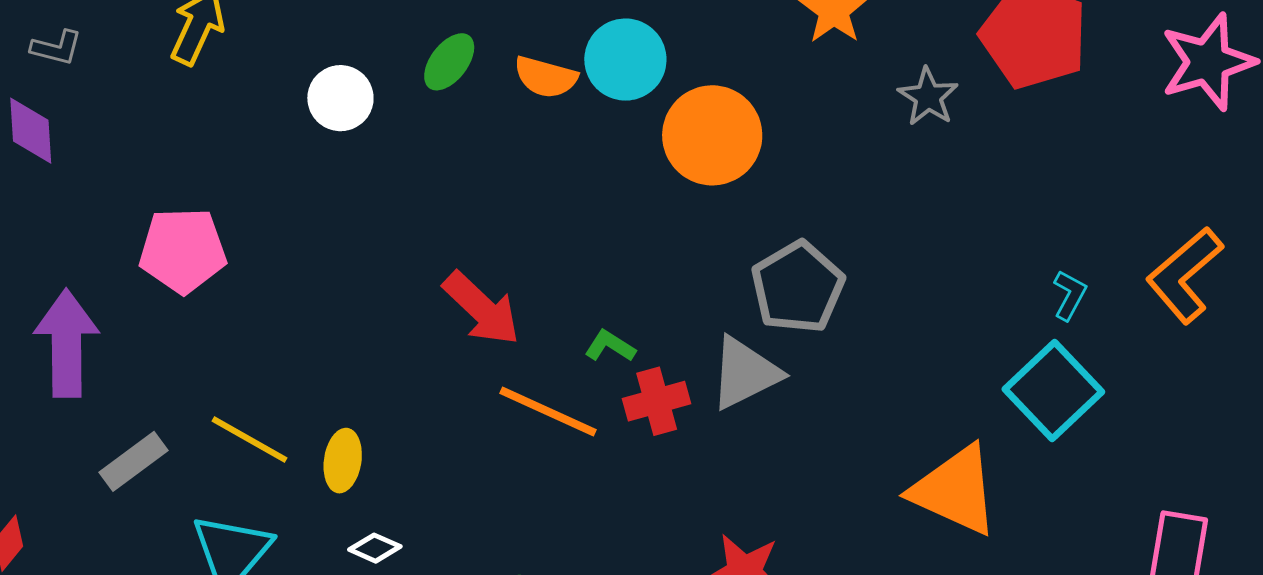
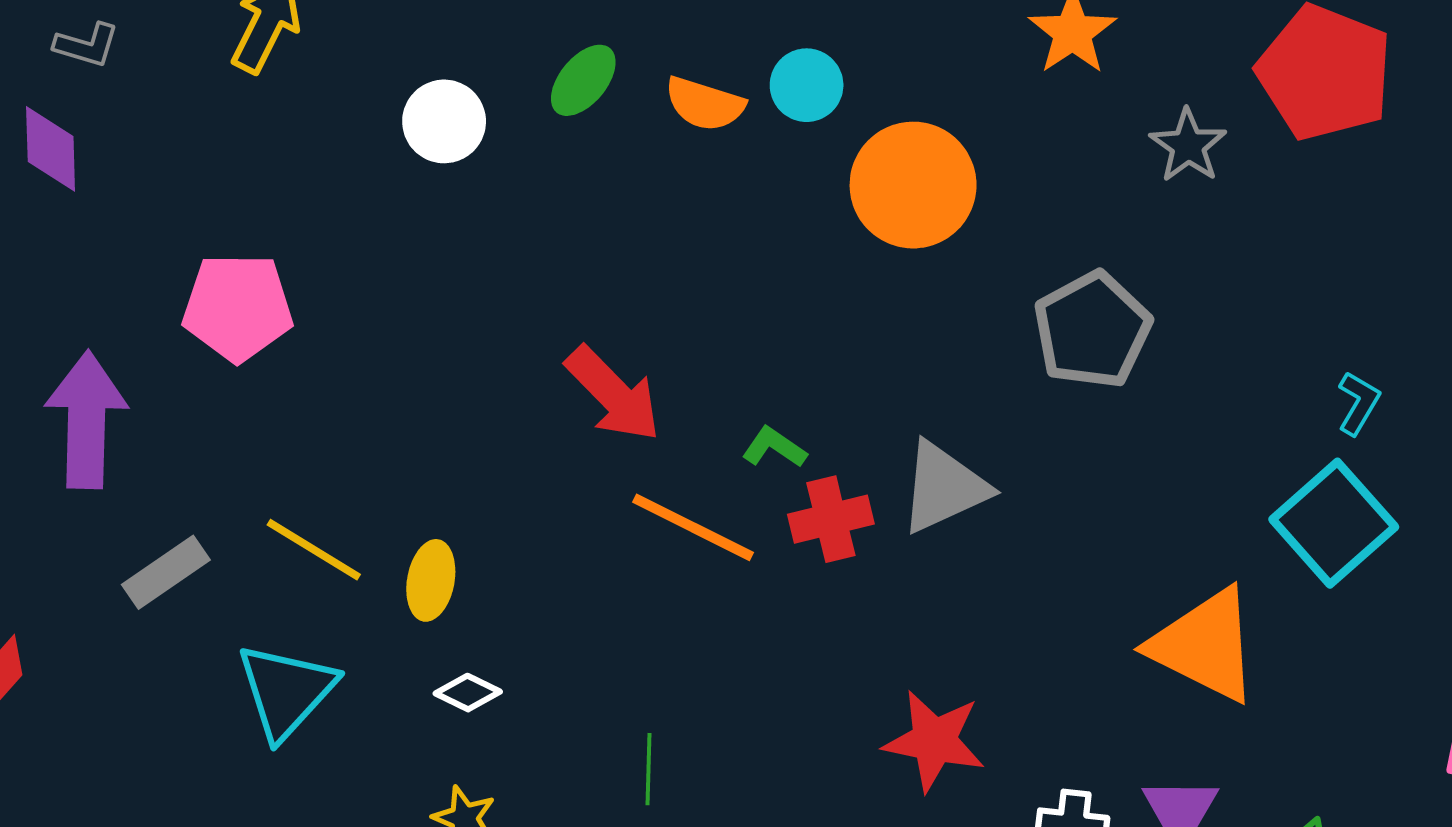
cyan circle: (625, 60) -> (807, 85), size x0.7
gray pentagon: (798, 287) -> (1092, 330), moved

